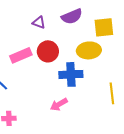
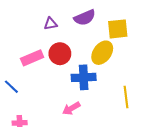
purple triangle: (39, 22) -> (51, 24), turned -32
yellow ellipse: (89, 50) -> (102, 53), turned -50

